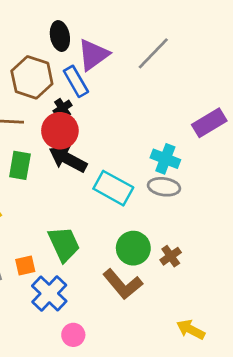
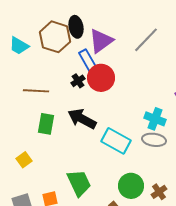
brown hexagon: (32, 77) -> (55, 37), moved
red circle: (60, 131) -> (101, 78), moved

